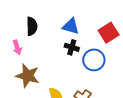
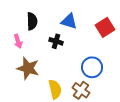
black cross: (72, 47) -> (56, 41), moved
blue circle: (94, 60) -> (92, 67), moved

